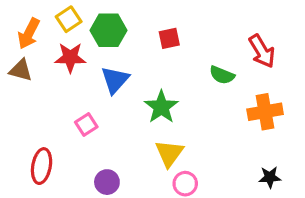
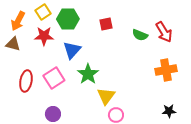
green semicircle: (222, 75) -> (140, 35), moved
green star: (161, 107) -> (88, 74), moved
pink square: (86, 125) -> (54, 78), size x1.5
red ellipse: (42, 166) -> (26, 81), moved
purple circle: (107, 182) -> (53, 114), moved

